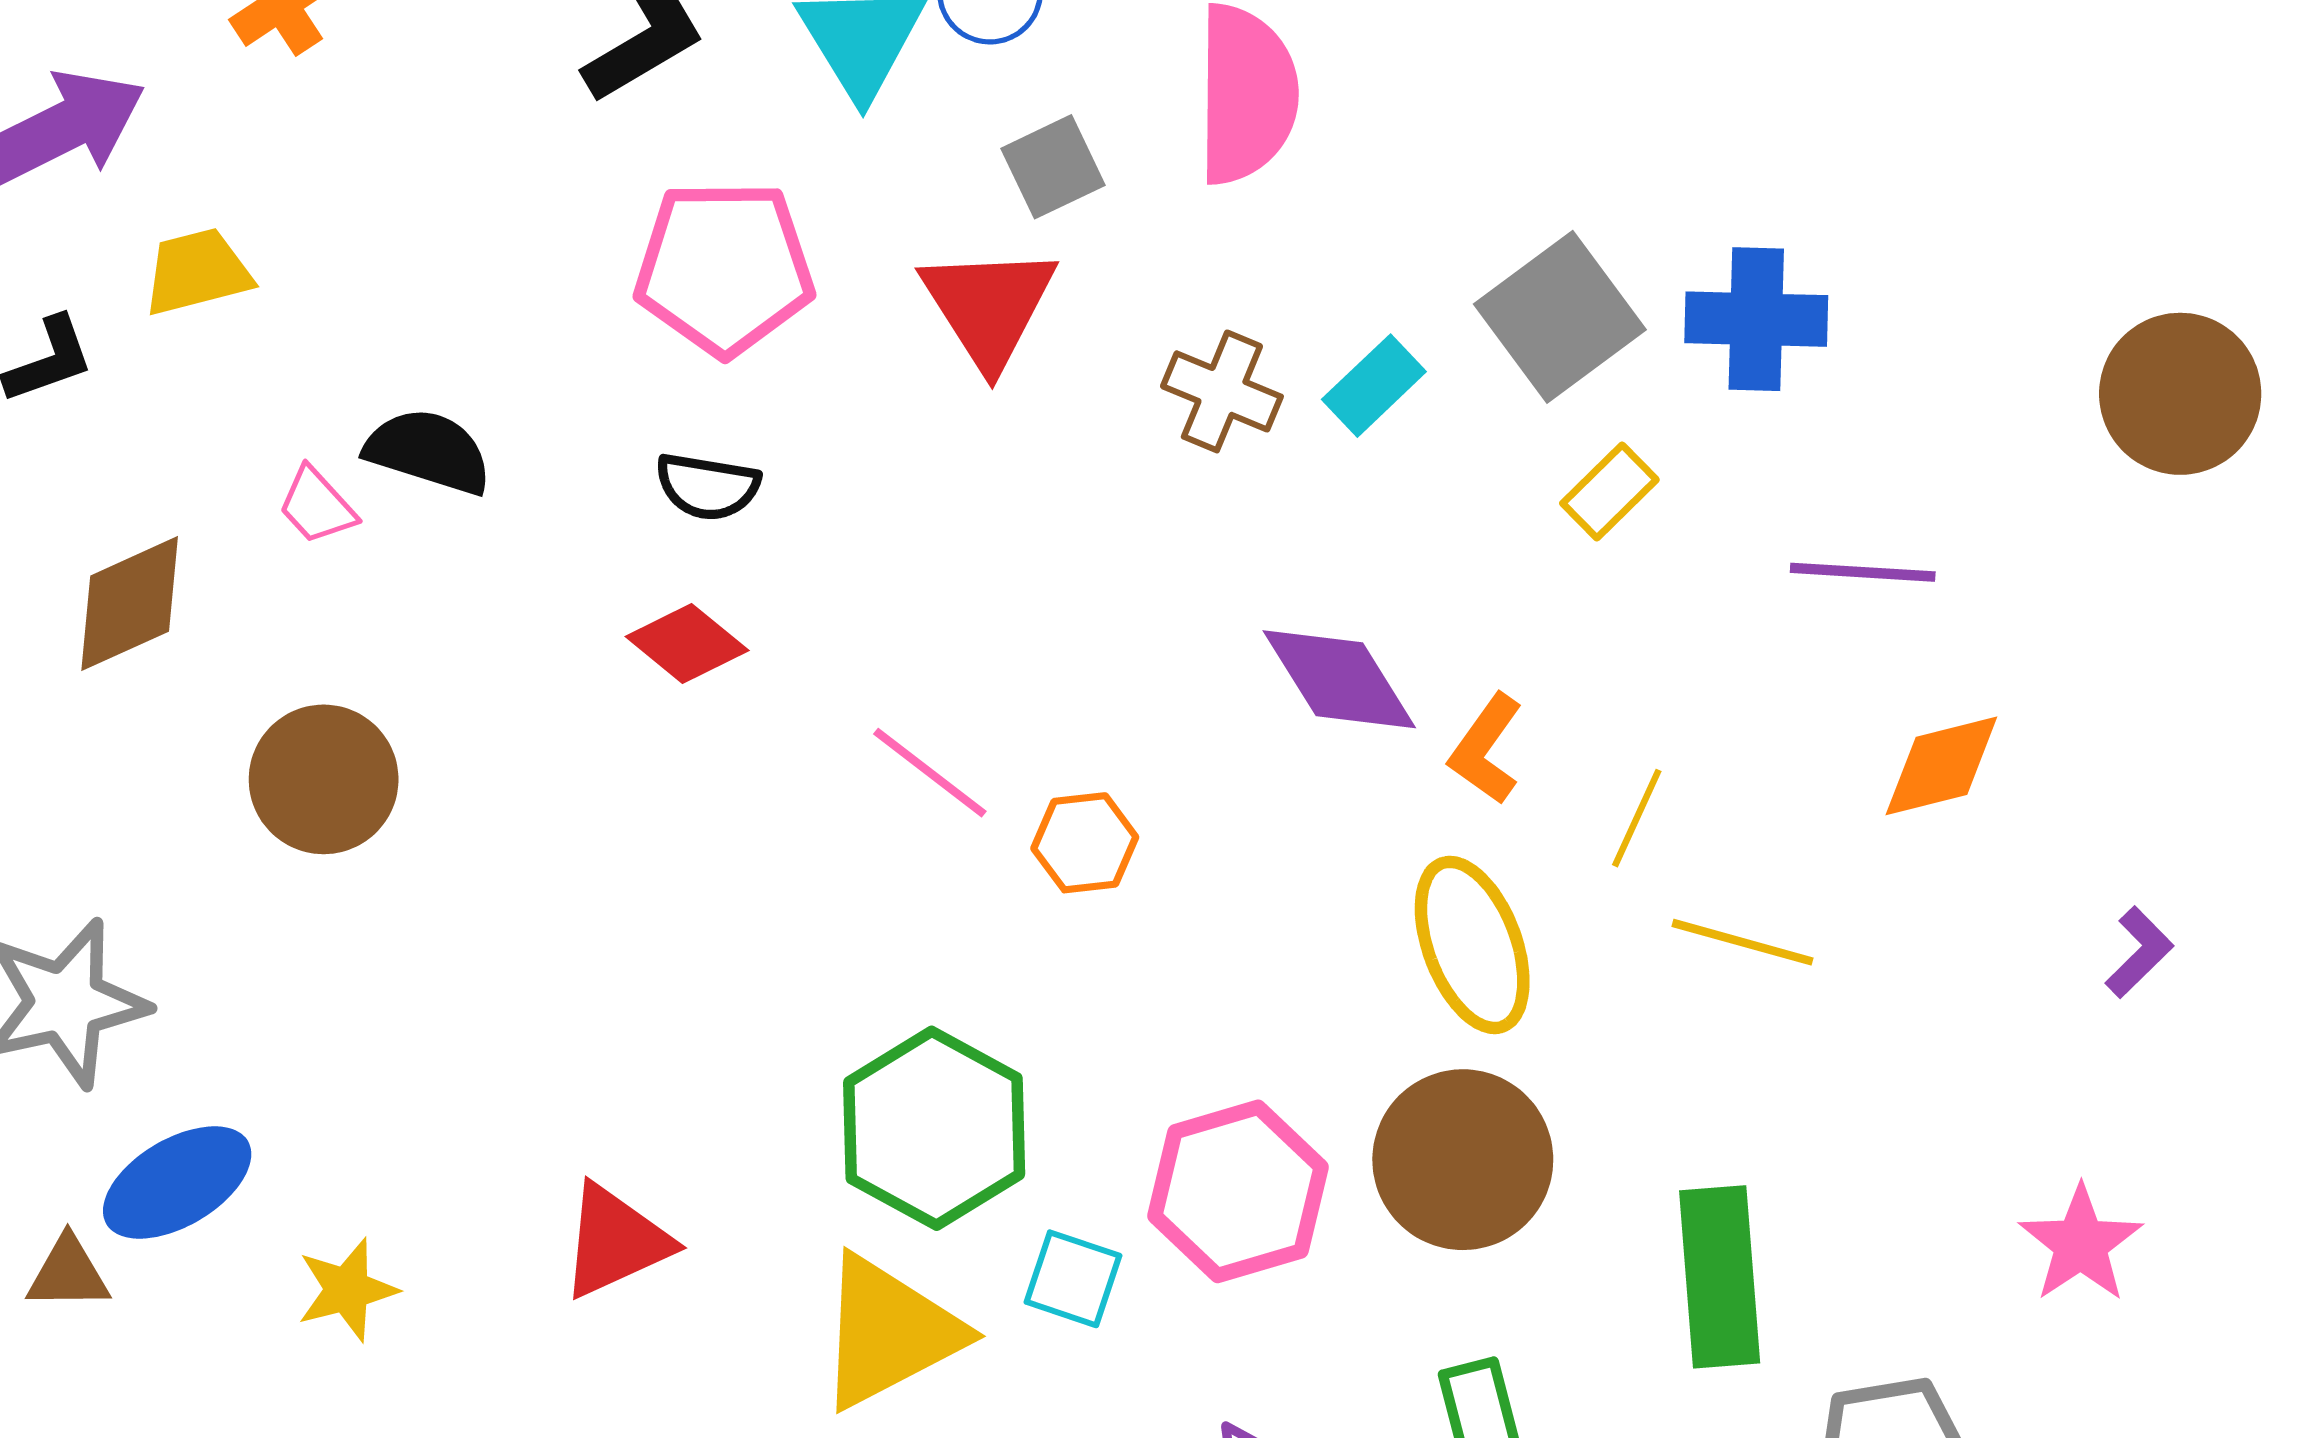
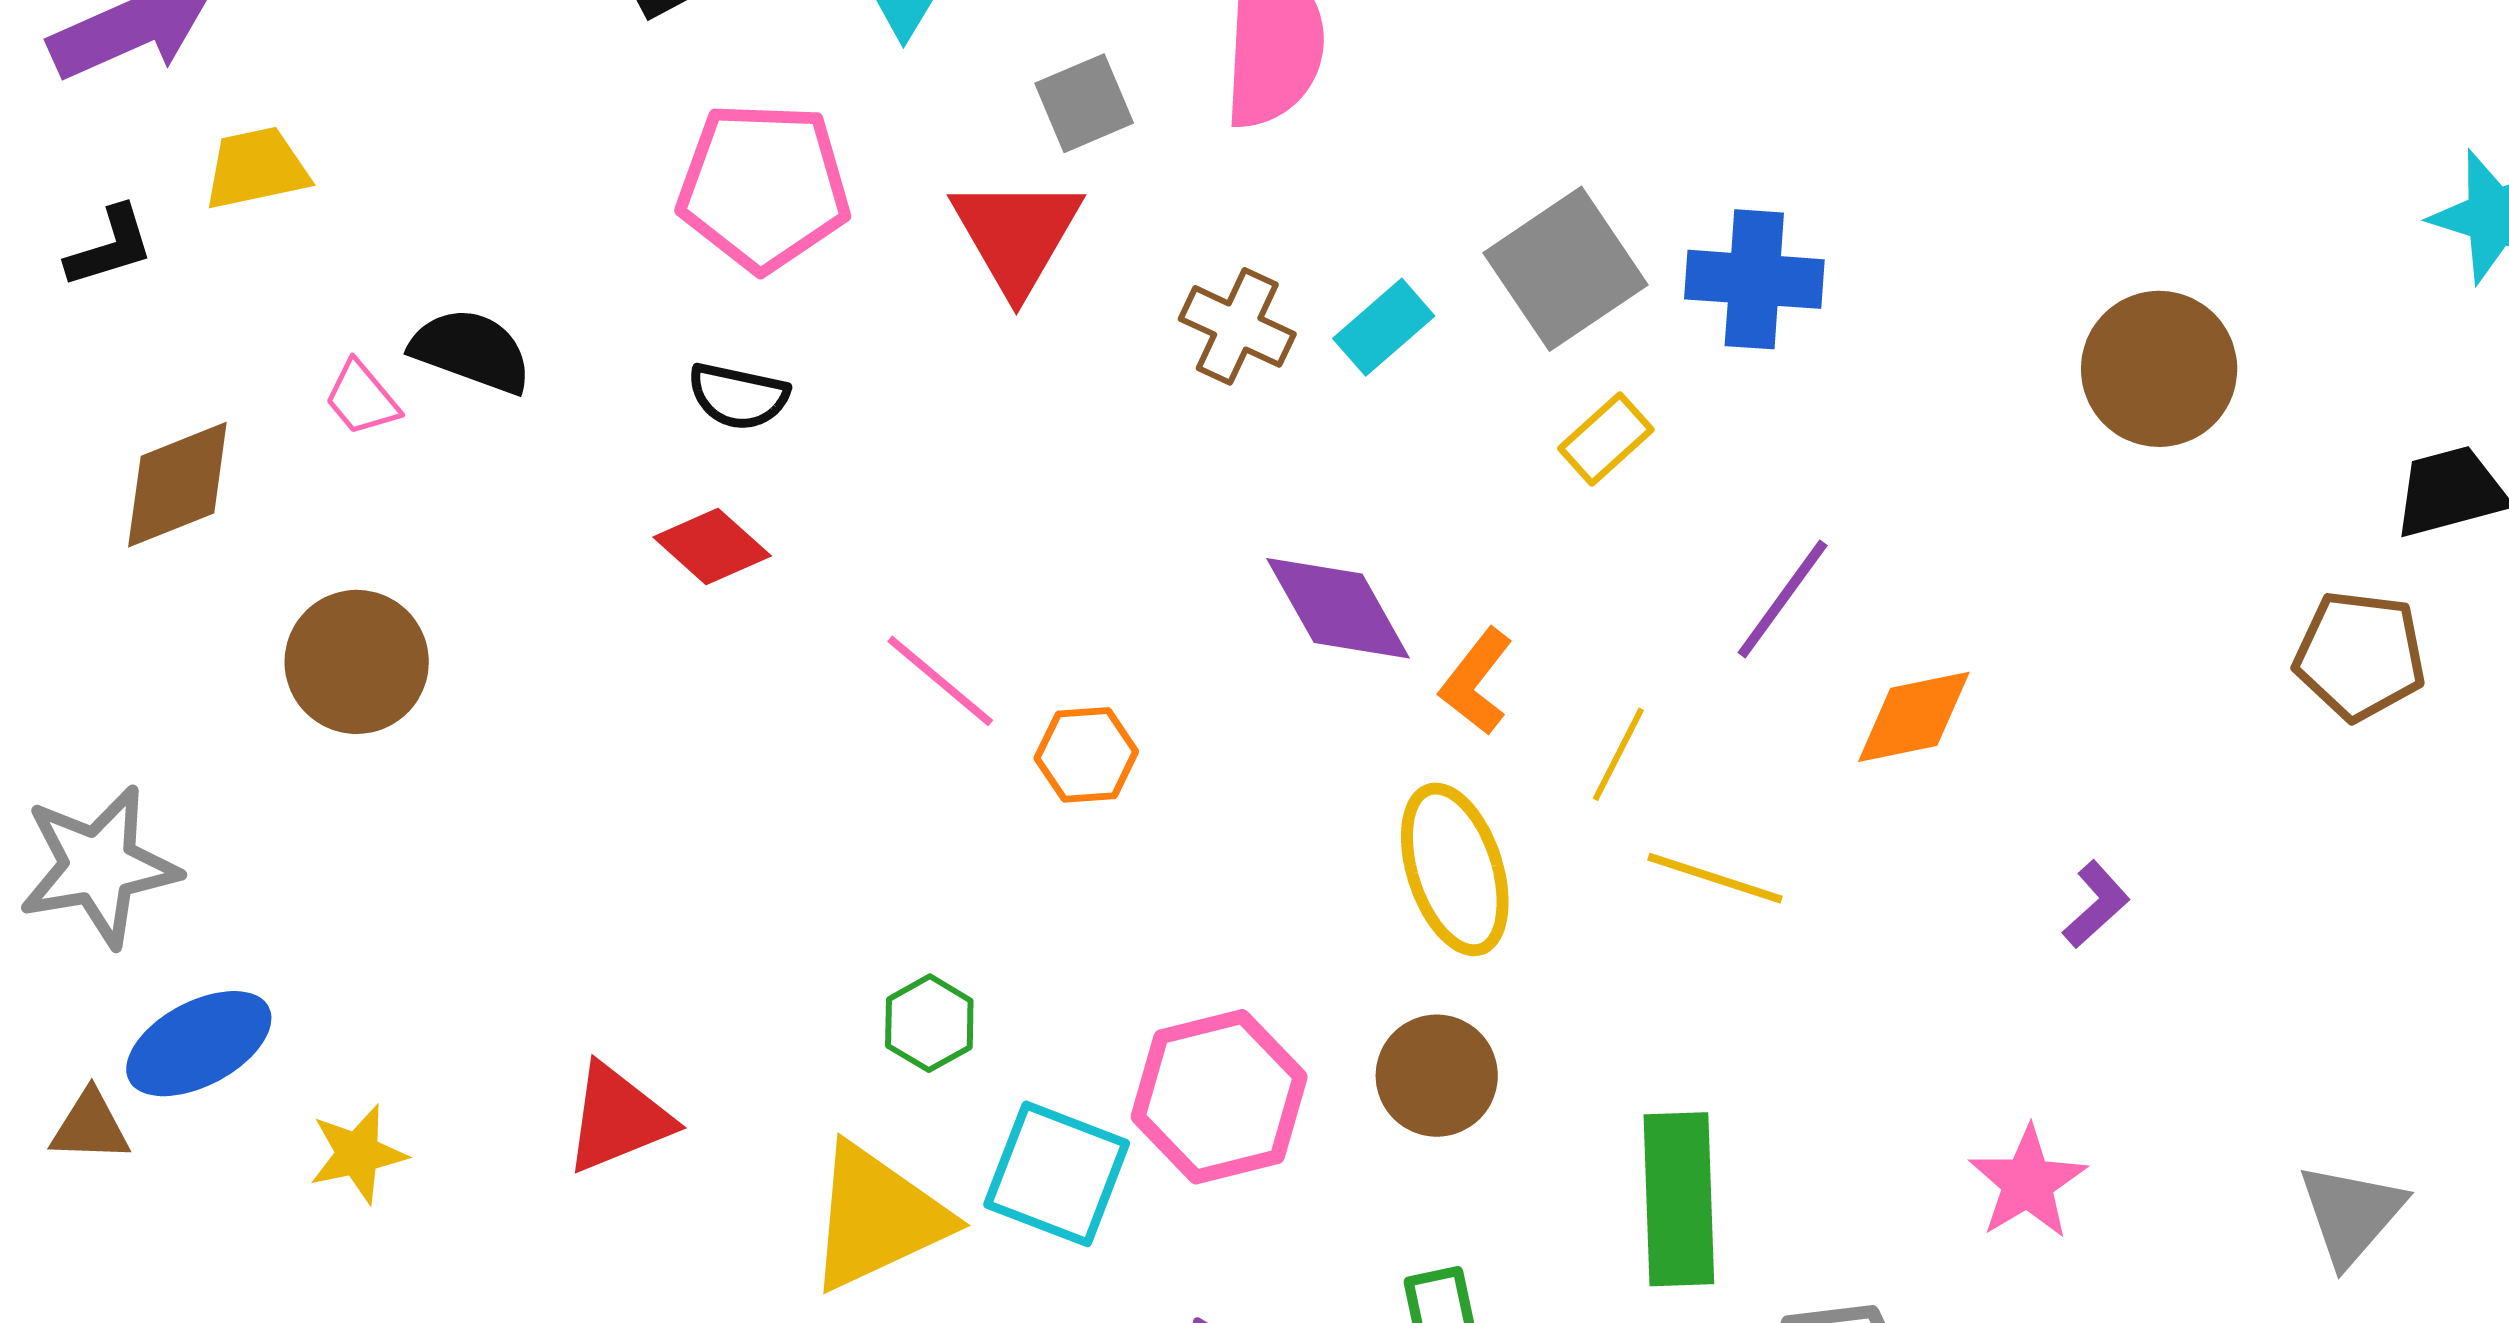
purple line: (1863, 572) -> (1783, 599), moved, turned -60
green hexagon: (934, 1128) -> (929, 1023), size x0.5
brown circle: (1463, 1160) -> (1437, 1076), size x0.7
cyan square: (1073, 1279) -> (1057, 1174), size x1.5

